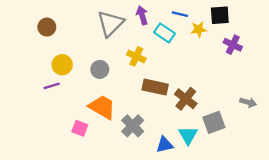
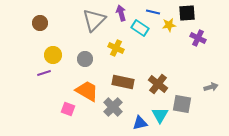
brown rectangle: (155, 87) -> (123, 82), moved
gray arrow: (248, 102) -> (211, 87), turned -32
gray square: (214, 122) -> (182, 104), turned 30

